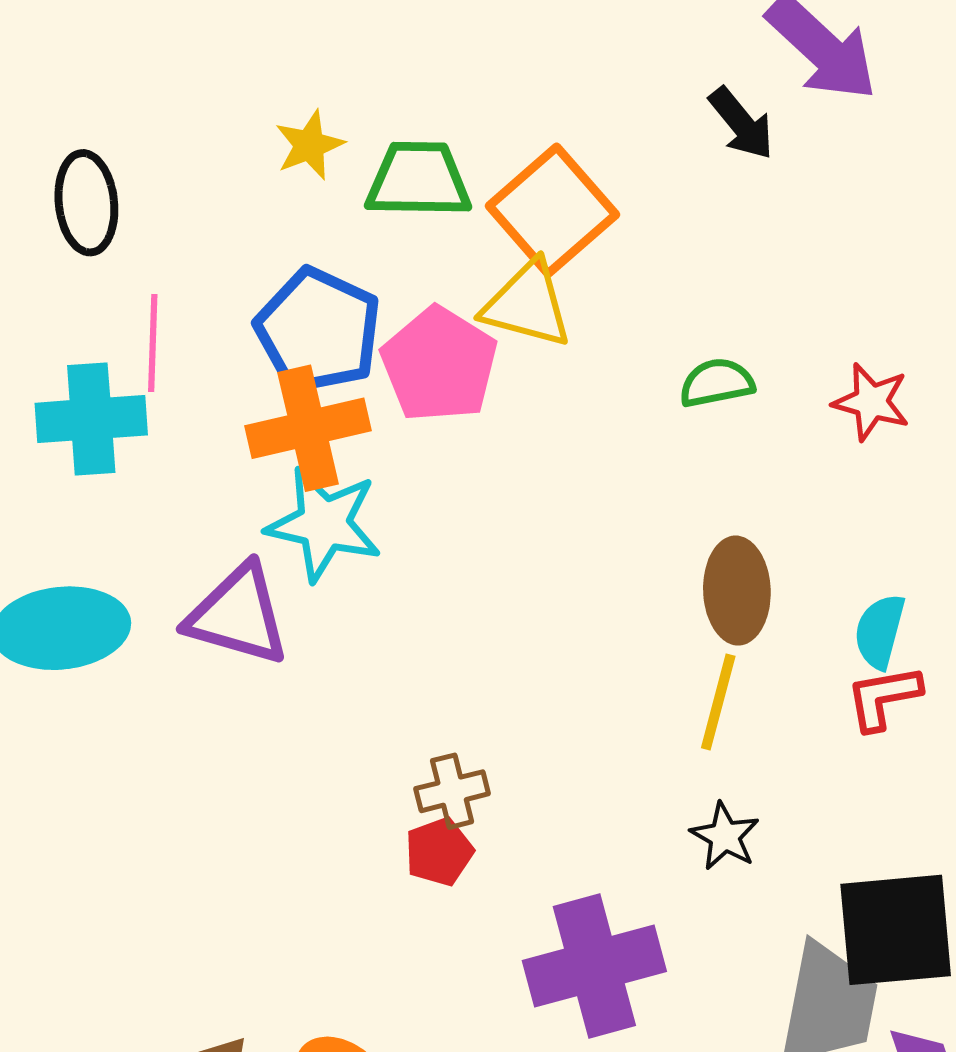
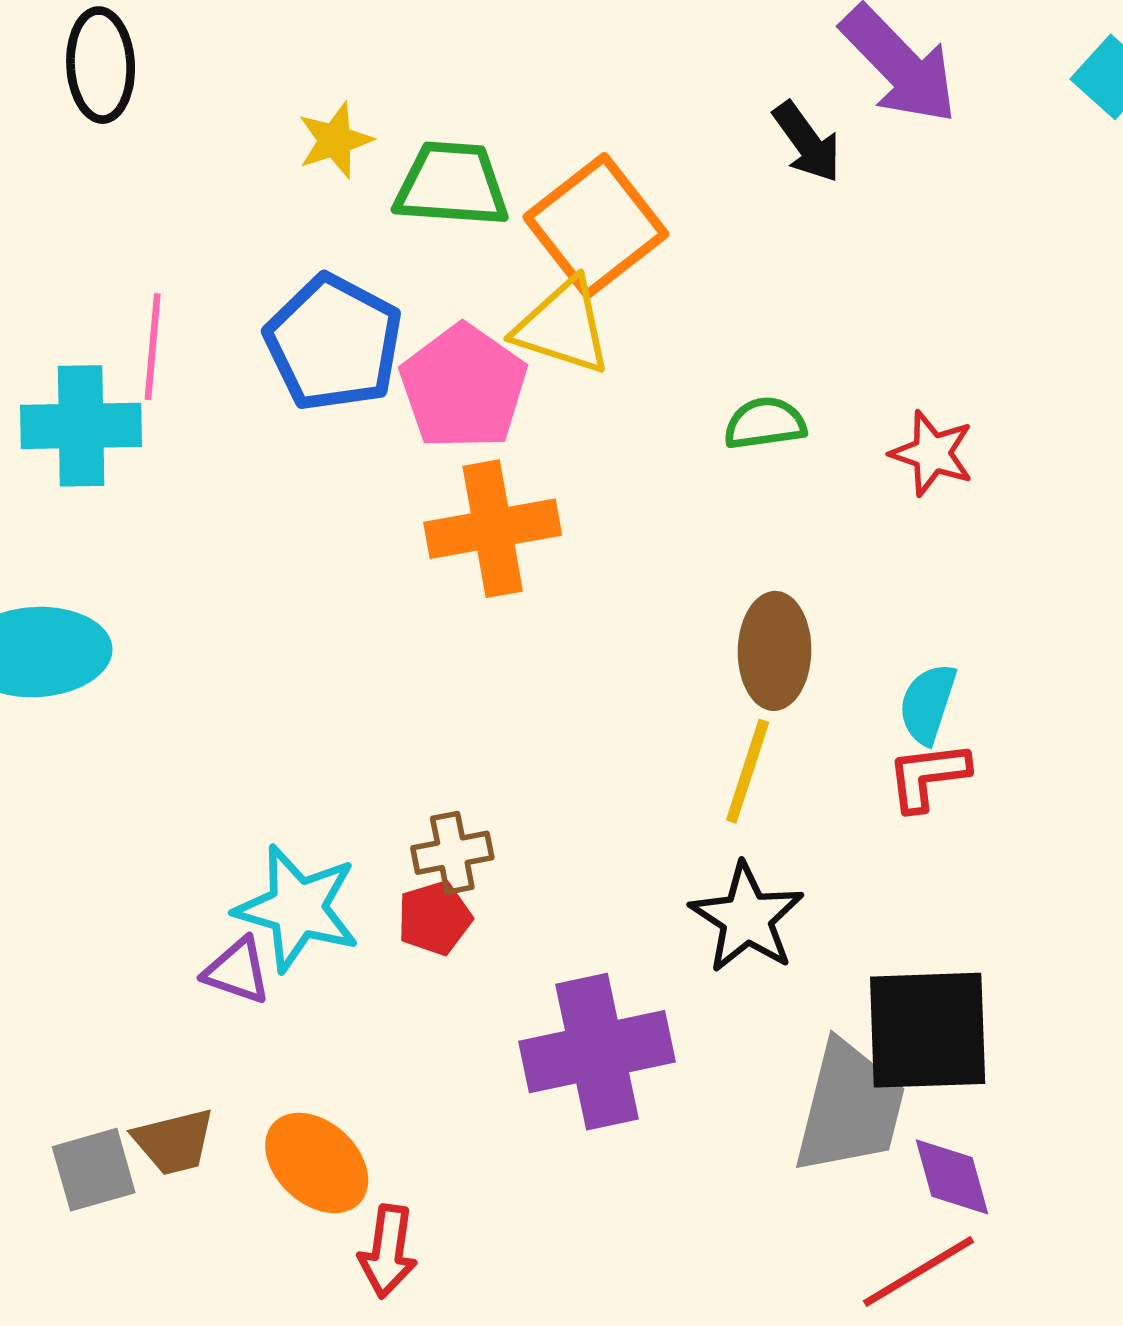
black ellipse: (86, 203) -> (101, 65), moved
orange cross: (308, 428) -> (493, 529), moved
cyan star: (324, 524) -> (297, 908), moved
purple triangle: (238, 615) -> (237, 971), moved, size x0.6
black star: (725, 836) -> (747, 918), size x1.5

